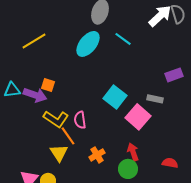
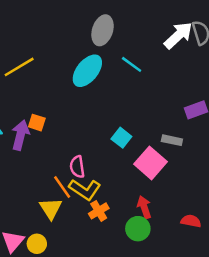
purple arrow: (35, 95) -> (20, 135), turned -95
cyan square: (115, 97) -> (121, 138), size x0.7
yellow L-shape: (56, 119) -> (85, 189), moved

